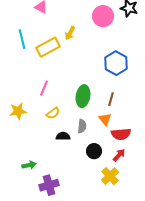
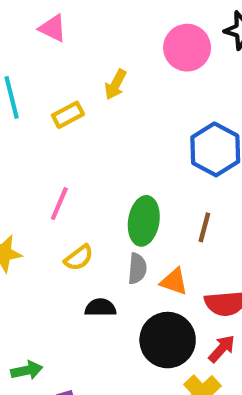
yellow rectangle: (48, 47) -> (68, 115), size x0.6
orange triangle: (105, 119) -> (174, 282), moved, turned -32
gray semicircle: (82, 126) -> (137, 269), moved
black circle: (94, 151) -> (168, 340), size x1.6

